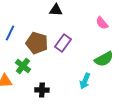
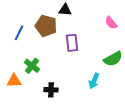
brown pentagon: (37, 43) -> (46, 26), moved
purple rectangle: (63, 43) -> (72, 43), turned -42

